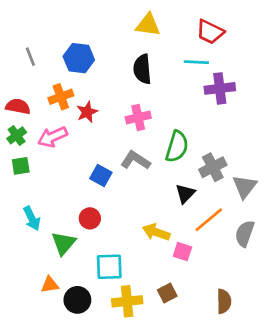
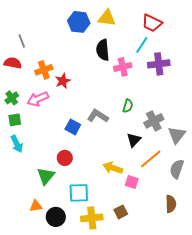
blue hexagon: (79, 58) -> (79, 22), moved
cyan line: (196, 62) -> (142, 45), turned -60
red semicircle: (18, 106) -> (13, 63), moved
pink cross: (138, 117) -> (123, 67), moved
green semicircle: (177, 147) -> (128, 106), size x0.6
cyan arrow: (32, 218) -> (17, 144), moved
brown semicircle: (224, 301) -> (171, 204), moved

